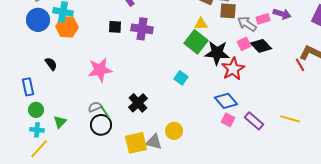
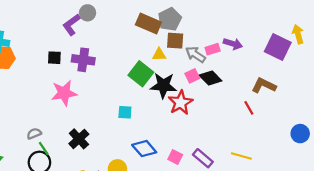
yellow triangle: (201, 24) -> (159, 54), moved
red line: (300, 65) -> (249, 108), moved
pink star: (100, 70) -> (64, 93), moved
cyan square: (181, 78) -> (125, 112), turned -32
blue diamond: (226, 101) -> (144, 149), moved
gray semicircle: (95, 107) -> (34, 134), moved

